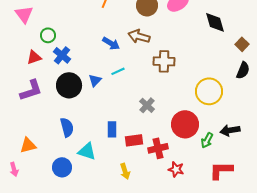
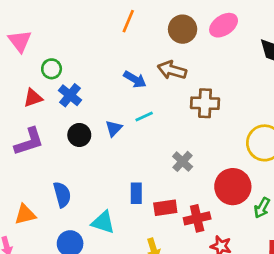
black circle: (69, 85) -> (79, 135), size x0.7
blue semicircle: (67, 127) -> (62, 195), moved

